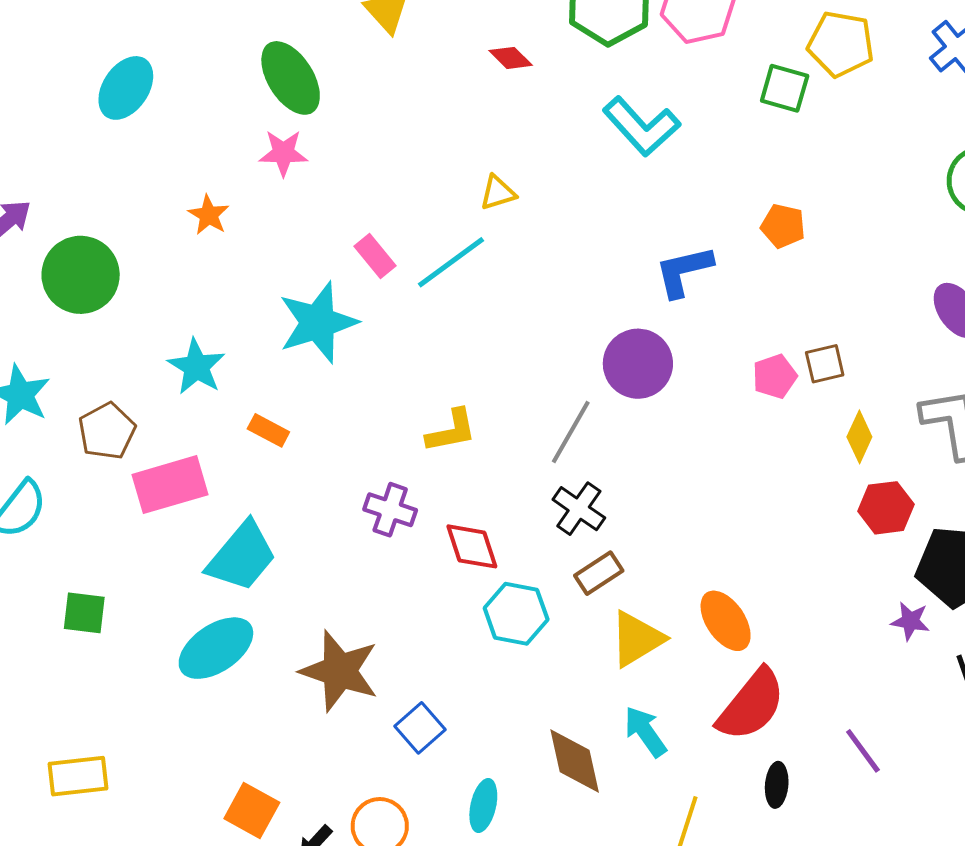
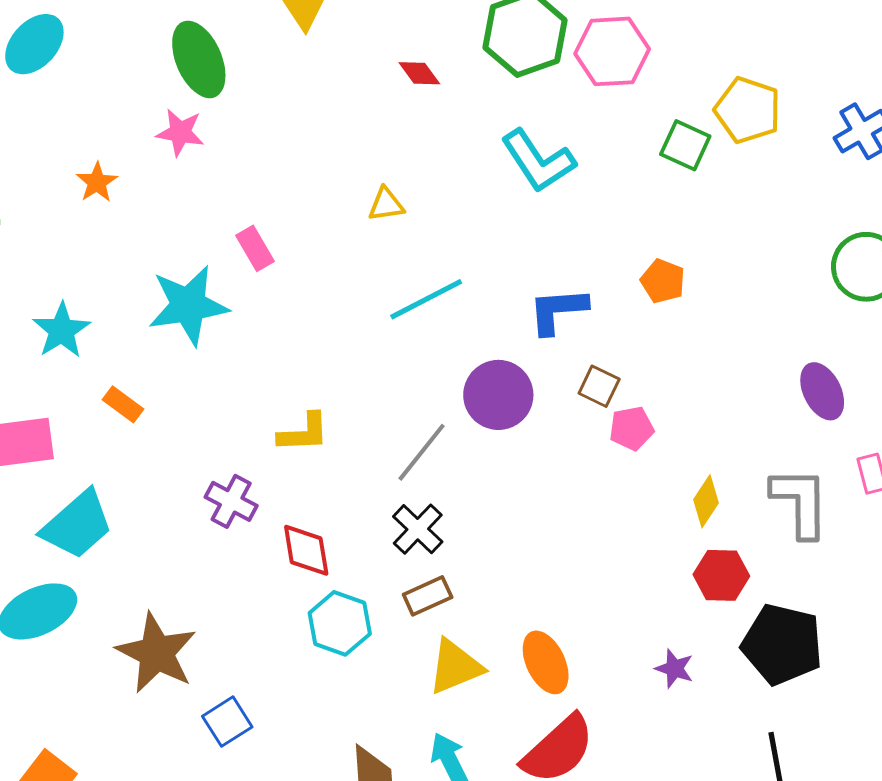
cyan line: (451, 262) -> (426, 299), moved
brown square: (825, 364) -> (599, 386), moved, turned 30
purple star: (910, 621) -> (674, 669), moved

